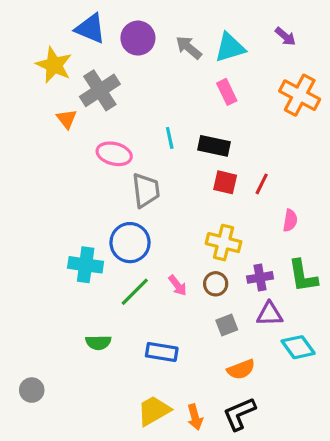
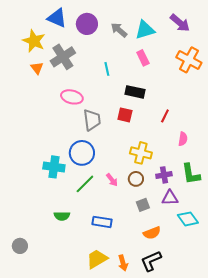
purple arrow: (285, 36) -> (180, 23), size x1.5
orange triangle: (67, 119) -> (37, 68), moved
cyan line: (170, 138) -> (107, 69), moved
red square: (225, 182) -> (125, 115), moved

